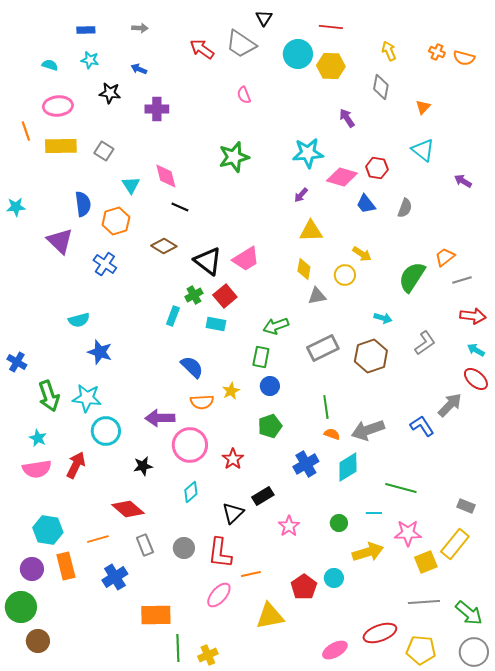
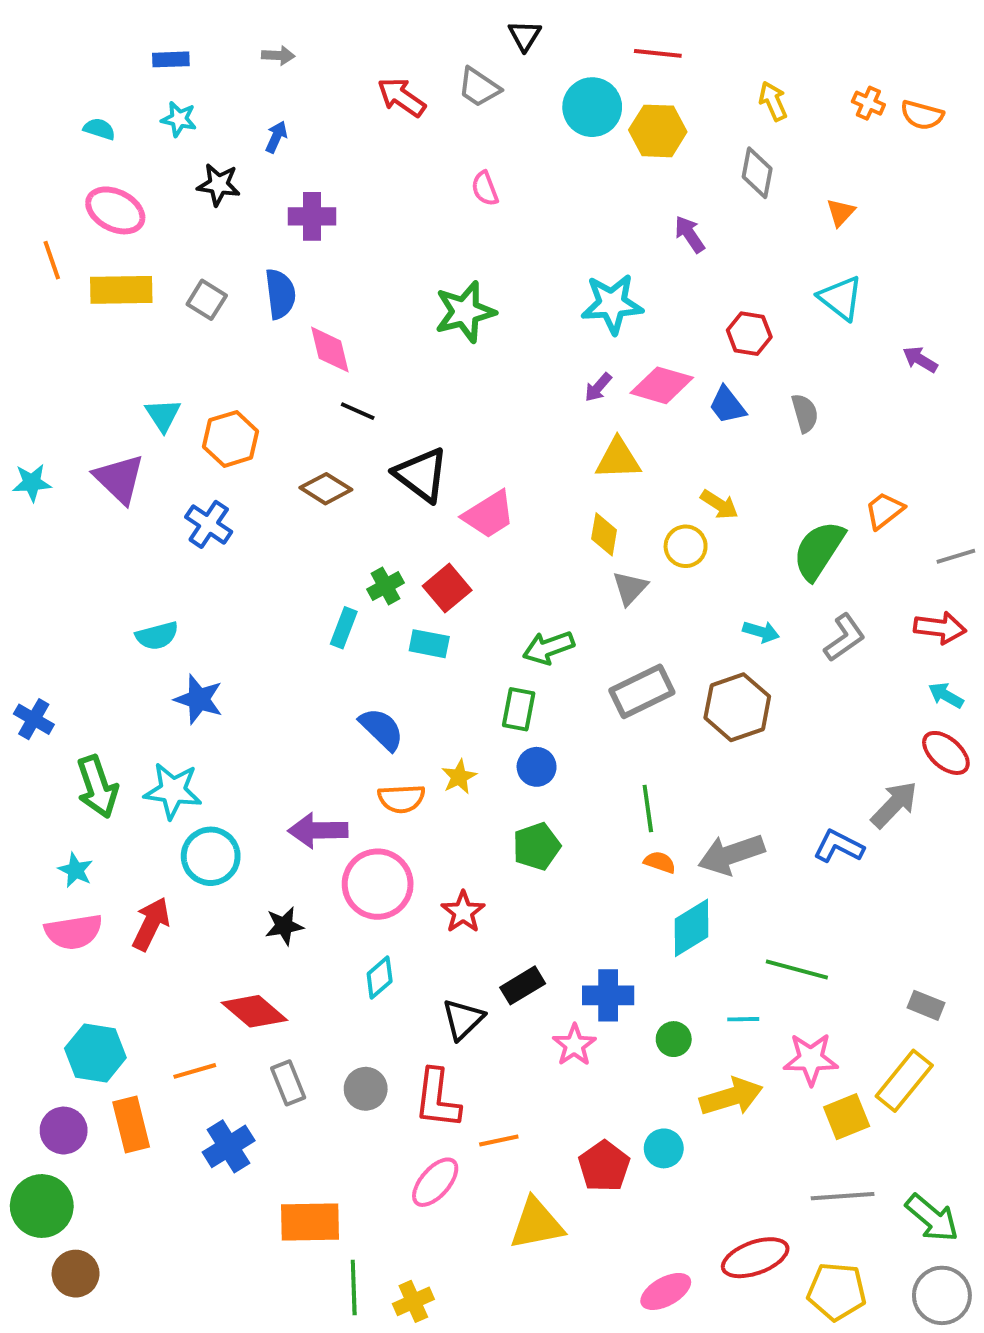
gray trapezoid: (241, 44) -> (479, 87), size x0.7
blue arrow: (139, 69) -> (276, 137), turned 91
pink ellipse: (58, 106) -> (115, 210), turned 32
pink diamond: (342, 177) -> (662, 385), moved
cyan triangle: (131, 185) -> (163, 415), moved
blue semicircle: (83, 204) -> (280, 294), moved
cyan star: (16, 207) -> (32, 483), moved
gray semicircle: (405, 208) -> (805, 413), turned -36
black triangle: (208, 261) -> (421, 475), moved
gray line: (462, 280) -> (956, 556), moved
gray triangle: (317, 296) -> (630, 588), turned -36
gray L-shape: (425, 343) -> (845, 638), moved
blue L-shape: (422, 426) -> (839, 846), turned -30
blue cross: (306, 464) -> (608, 995), moved, turned 30

